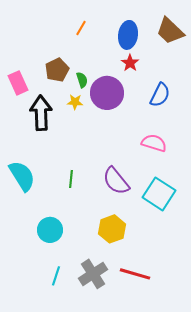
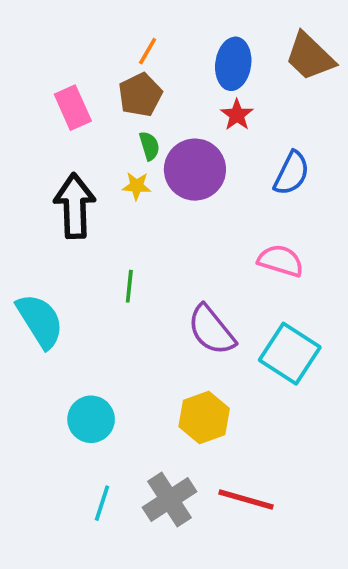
brown pentagon: (57, 70) -> (140, 95), moved
pink rectangle: (18, 83) -> (73, 108), moved
green line: (71, 179) -> (129, 286), moved

